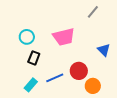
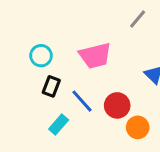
blue line: (55, 78) -> (82, 101), moved, turned 72
cyan rectangle: (31, 85) -> (59, 124), moved

